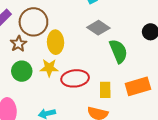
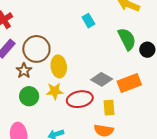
gray diamond: (98, 28) -> (102, 79), moved
green semicircle: (118, 51) -> (127, 39), moved
orange rectangle: (138, 86) -> (129, 83), moved

